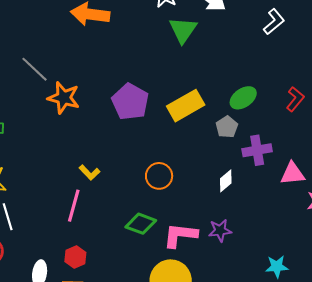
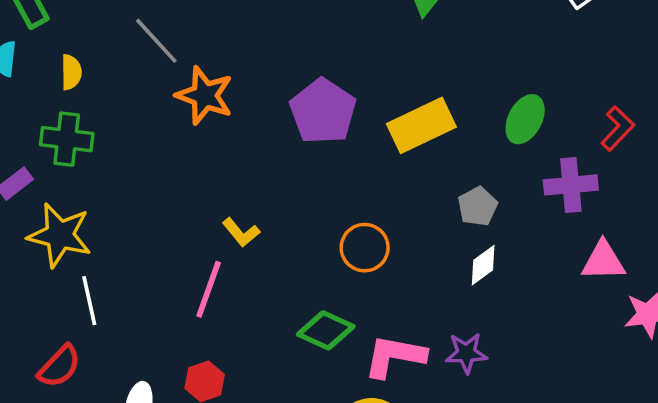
green ellipse: (243, 98) -> (525, 119), turned -32
gray pentagon: (227, 127) -> (478, 206), moved
purple cross: (257, 150) -> (571, 185), moved

